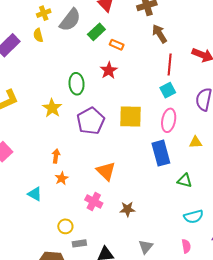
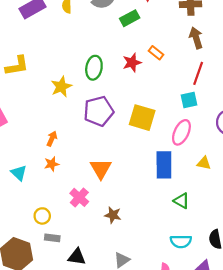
orange rectangle: (117, 45) -> (156, 53), moved

